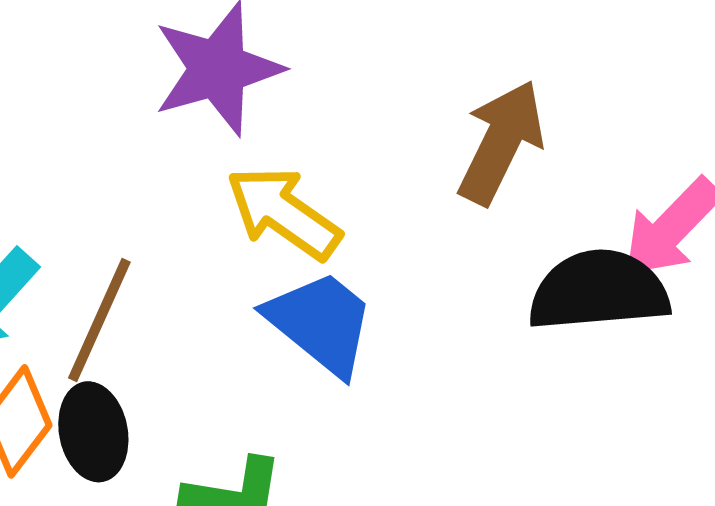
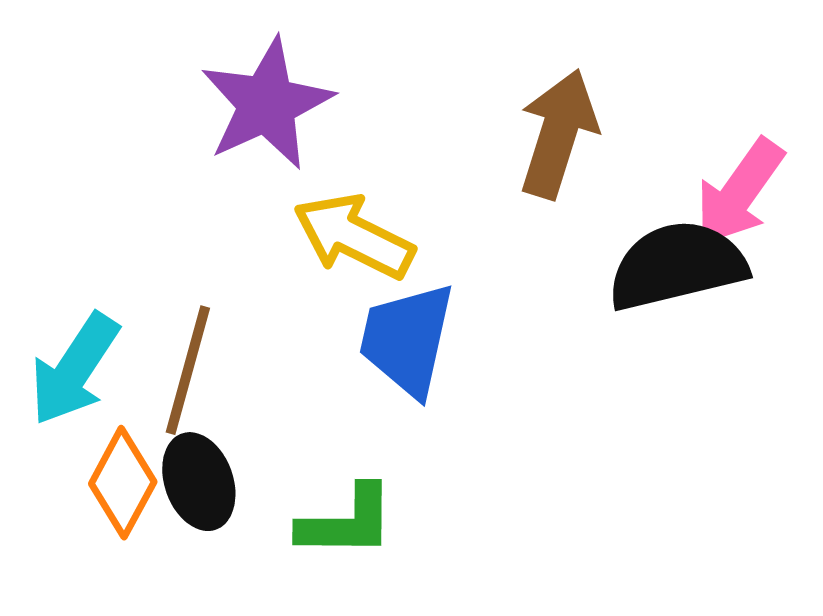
blue trapezoid: (321, 323) -> (407, 339), turned -108

